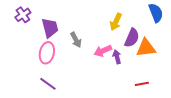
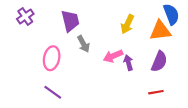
purple trapezoid: (50, 28) -> (70, 21), moved
purple semicircle: (132, 38) -> (159, 61), moved
orange triangle: (146, 48) -> (160, 31), moved

